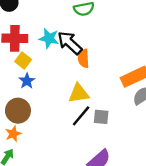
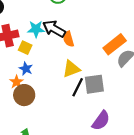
yellow square: (23, 60) -> (25, 48), moved
gray square: (101, 117) -> (94, 84), size x1.5
orange star: (13, 134) -> (16, 82), moved

